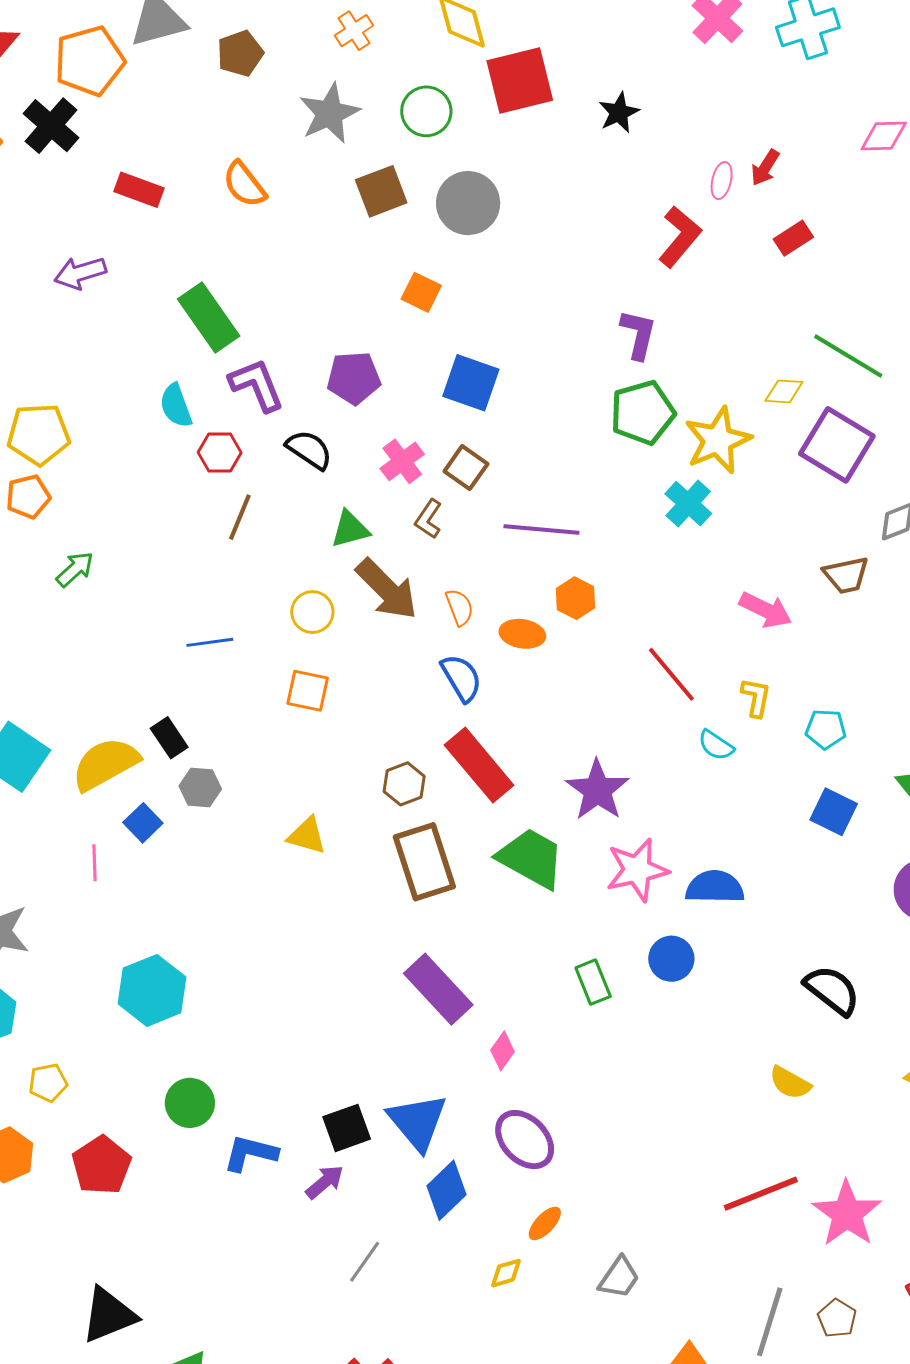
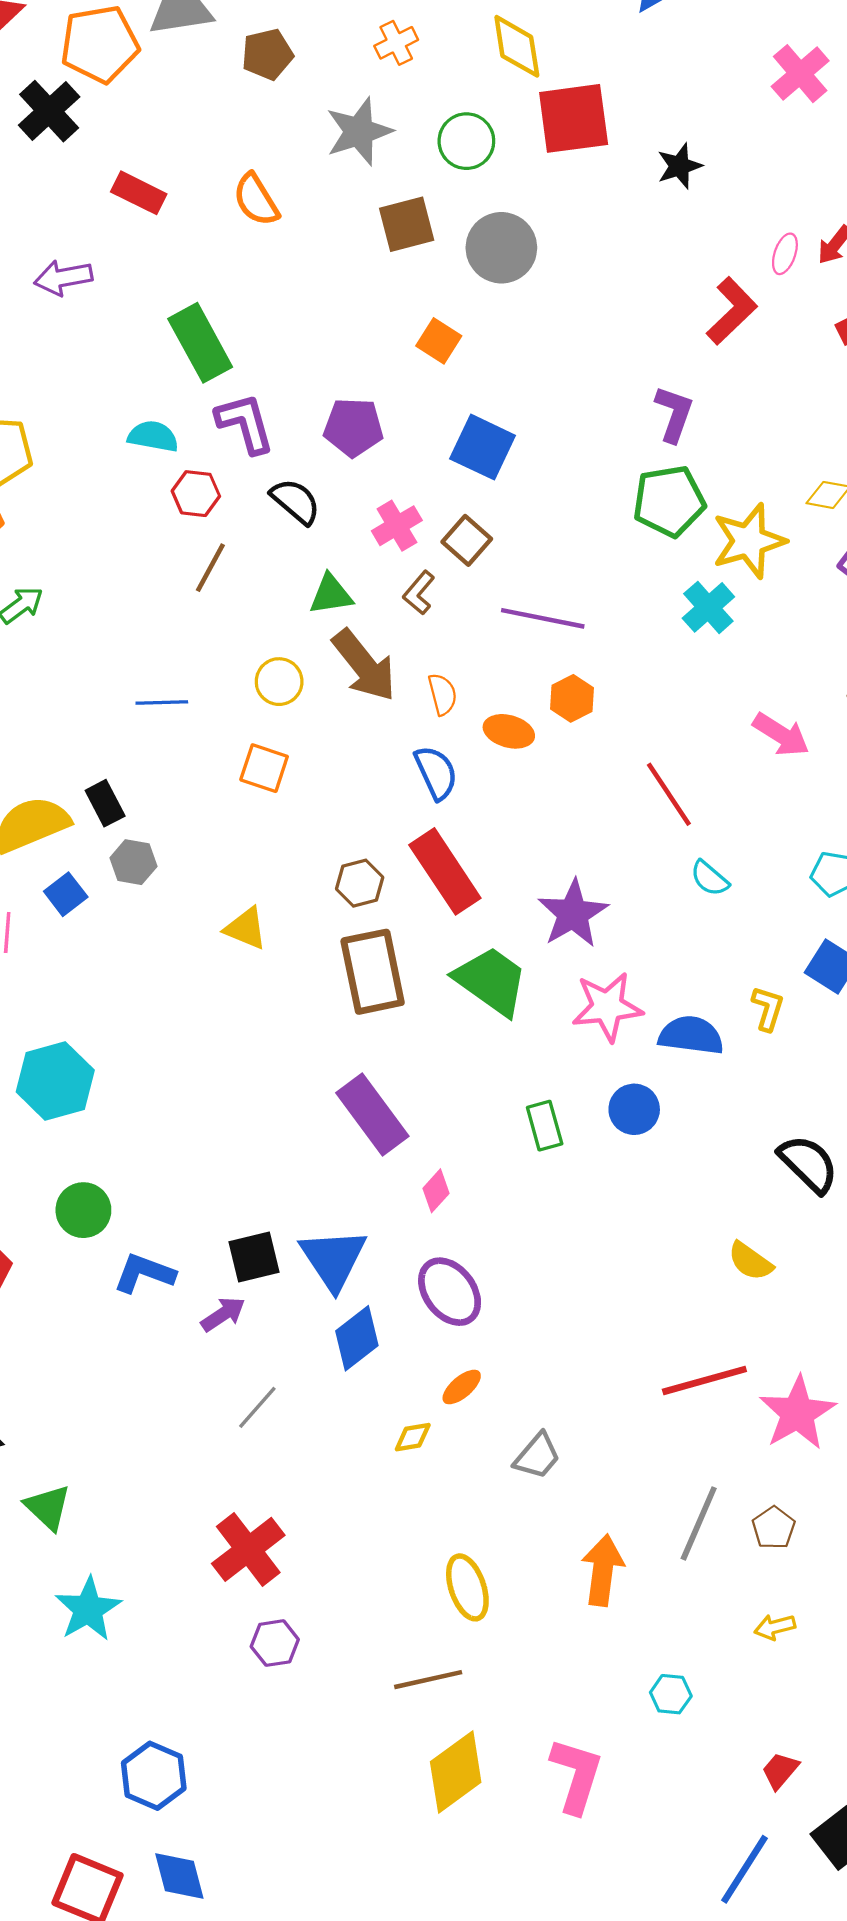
cyan semicircle: (176, 406) -> (153, 436), turned 114
yellow L-shape: (756, 697) -> (768, 1008), moved

